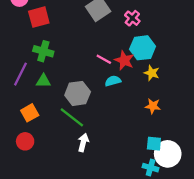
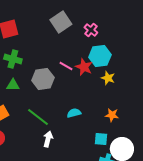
cyan semicircle: (113, 81) -> (74, 113), moved
gray hexagon: (78, 93) -> (43, 79), moved
orange star: (153, 106) -> (112, 115), moved
cyan square: (154, 144) -> (101, 139), moved

